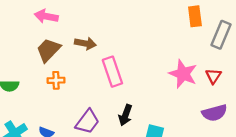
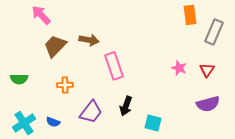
pink arrow: (46, 16) -> (41, 15), moved, turned 35
pink star: (183, 74) -> (179, 68), size x0.6
orange cross: (56, 80) -> (65, 85), moved

